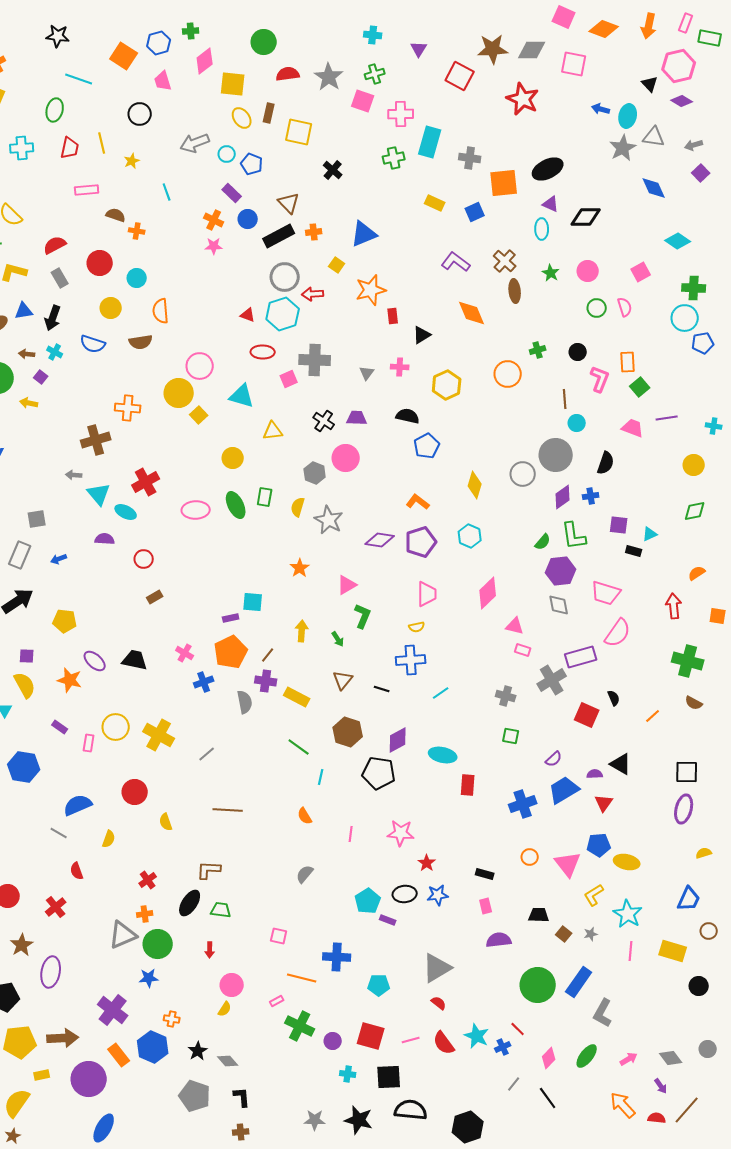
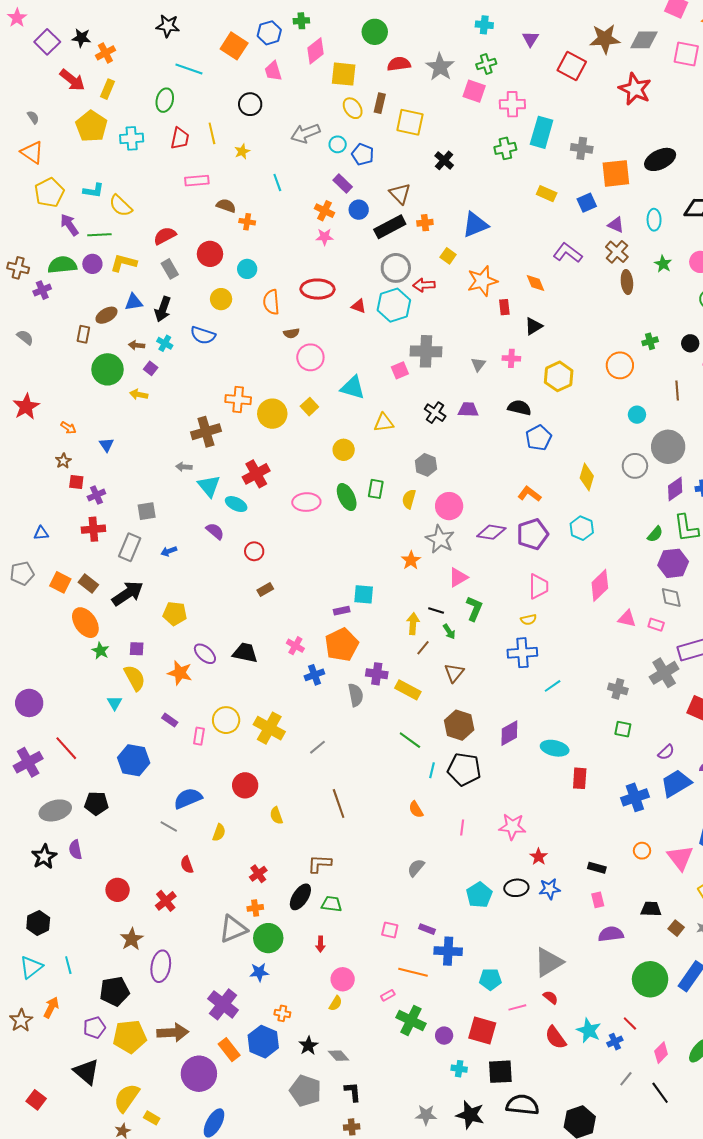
purple triangle: (551, 204) -> (616, 225), moved
orange diamond: (472, 313) -> (536, 283), moved, size x0.7
brown semicircle: (141, 342) -> (291, 333), moved, size x0.7
red ellipse: (263, 352) -> (317, 289), moved, size x1.4
yellow circle: (179, 393) -> (272, 414), moved
cyan circle: (577, 423) -> (637, 415), moved
pink circle: (346, 458) -> (449, 506), moved
gray star: (329, 520) -> (440, 539), moved
purple semicircle: (105, 539) -> (215, 531), turned 36
pink rectangle: (523, 650) -> (656, 625), moved
brown line: (268, 655) -> (423, 648), moved
black line: (382, 689) -> (436, 611), moved
black pentagon: (379, 773) -> (464, 769), moved
brown line: (228, 810) -> (339, 803), turned 68
purple rectangle: (388, 920) -> (427, 929), moved
pink line: (411, 1040) -> (517, 1007), moved
yellow rectangle: (42, 1075) -> (152, 1118), moved, turned 42

